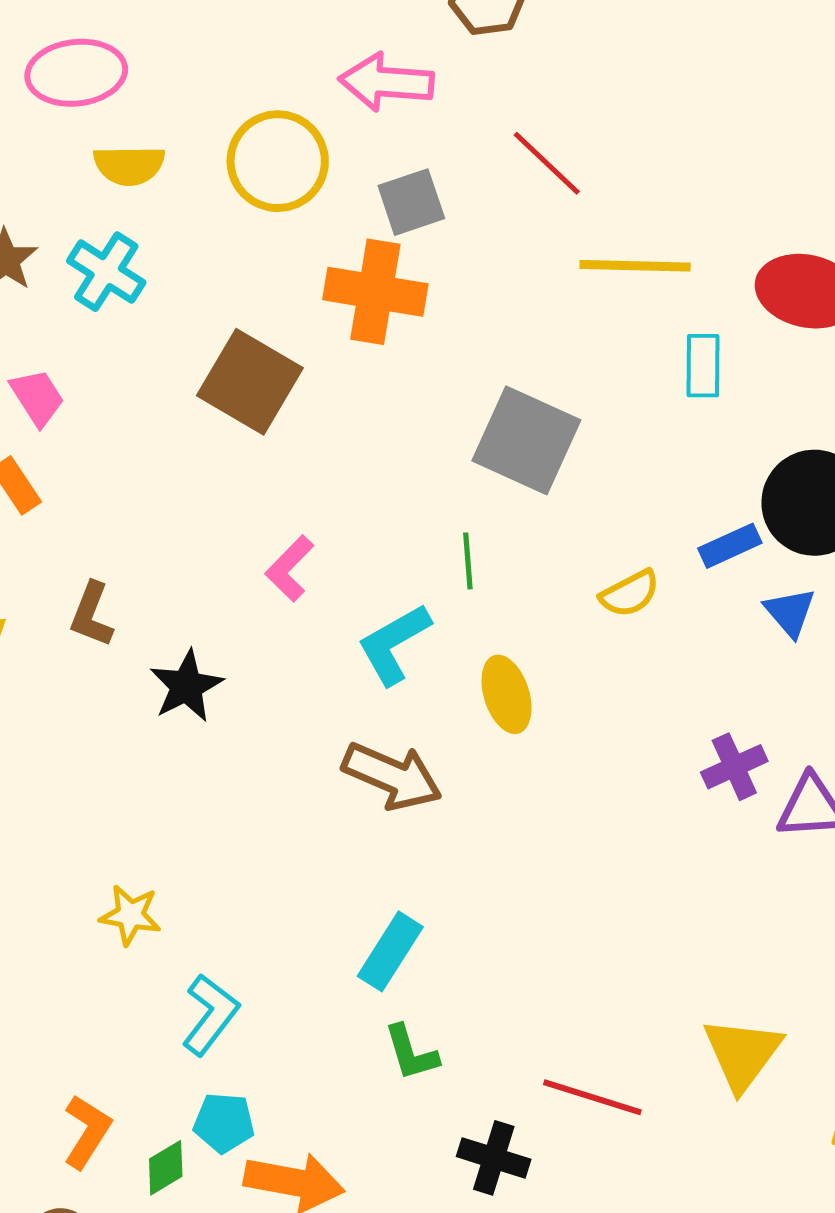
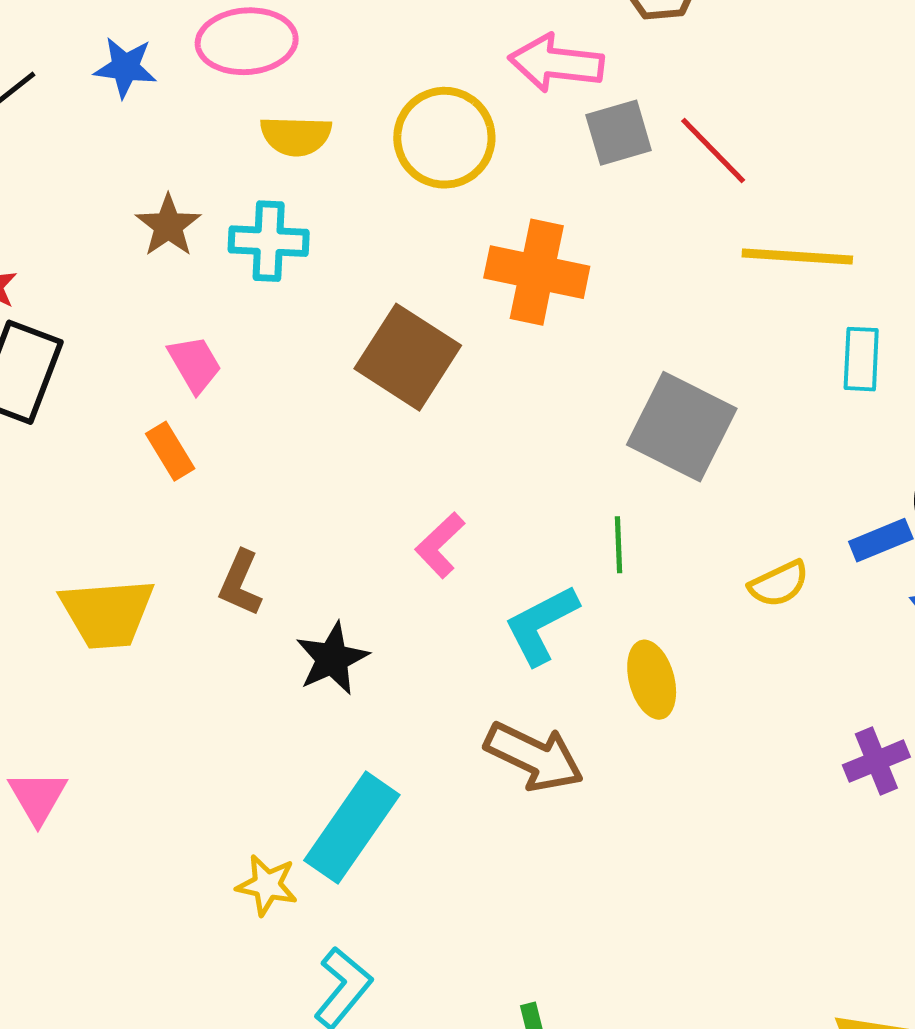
gray square: (411, 202) -> (619, 133), moved
cyan cross: (106, 272) -> (269, 241), turned -32
cyan rectangle: (390, 951) -> (352, 828), moved, size x1.4

